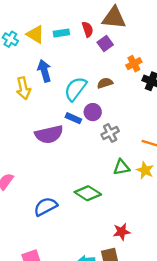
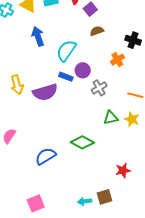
orange cross: (134, 64) -> (117, 60), moved
brown semicircle: (105, 83) -> (97, 31), moved
yellow arrow: (23, 88) -> (17, 85), moved
red star: (122, 232) -> (123, 170), moved

